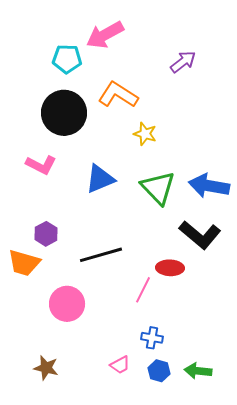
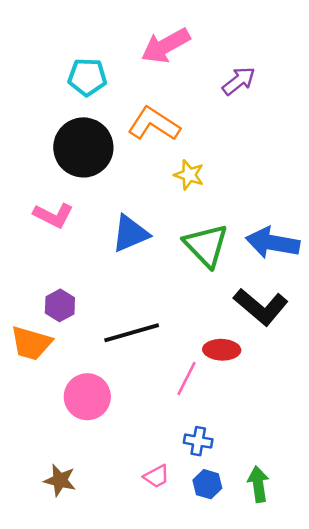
pink arrow: (105, 35) -> (166, 46), moved
green arrow: (198, 371) -> (258, 484), turned 76

